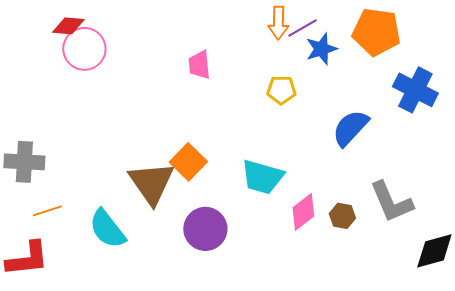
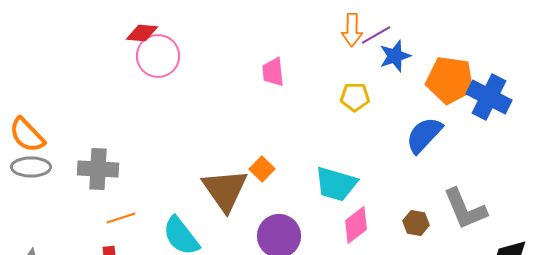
orange pentagon: (376, 32) -> (450, 80), moved
orange square: (188, 162) -> (262, 169), size x0.7
pink diamond: (303, 212) -> (356, 225), moved

